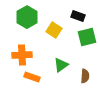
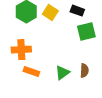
yellow square: (54, 30) -> (50, 13), moved
green triangle: (61, 65) -> (62, 73), moved

